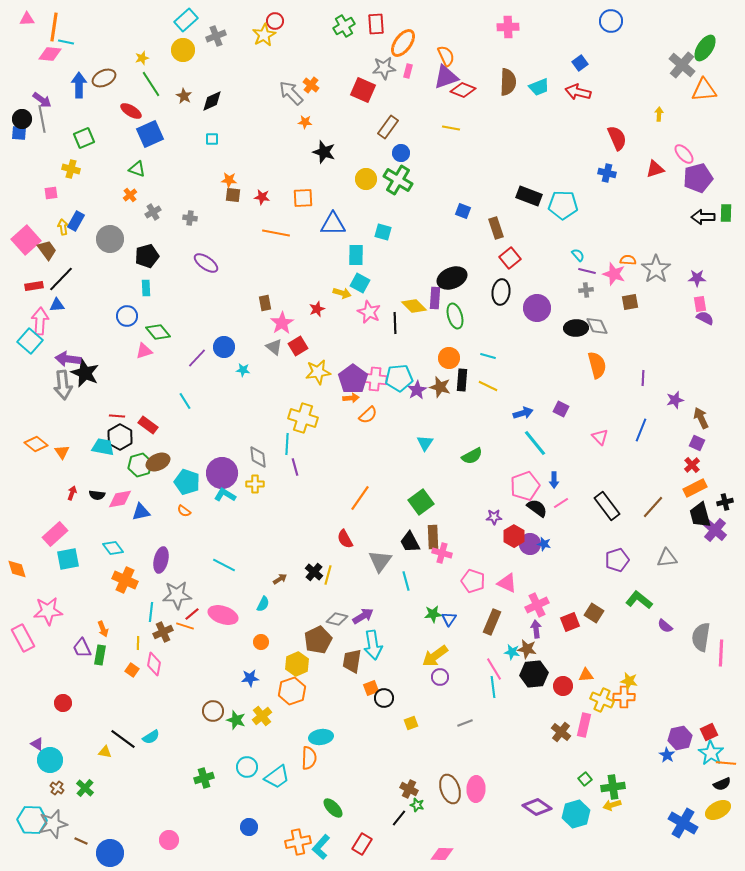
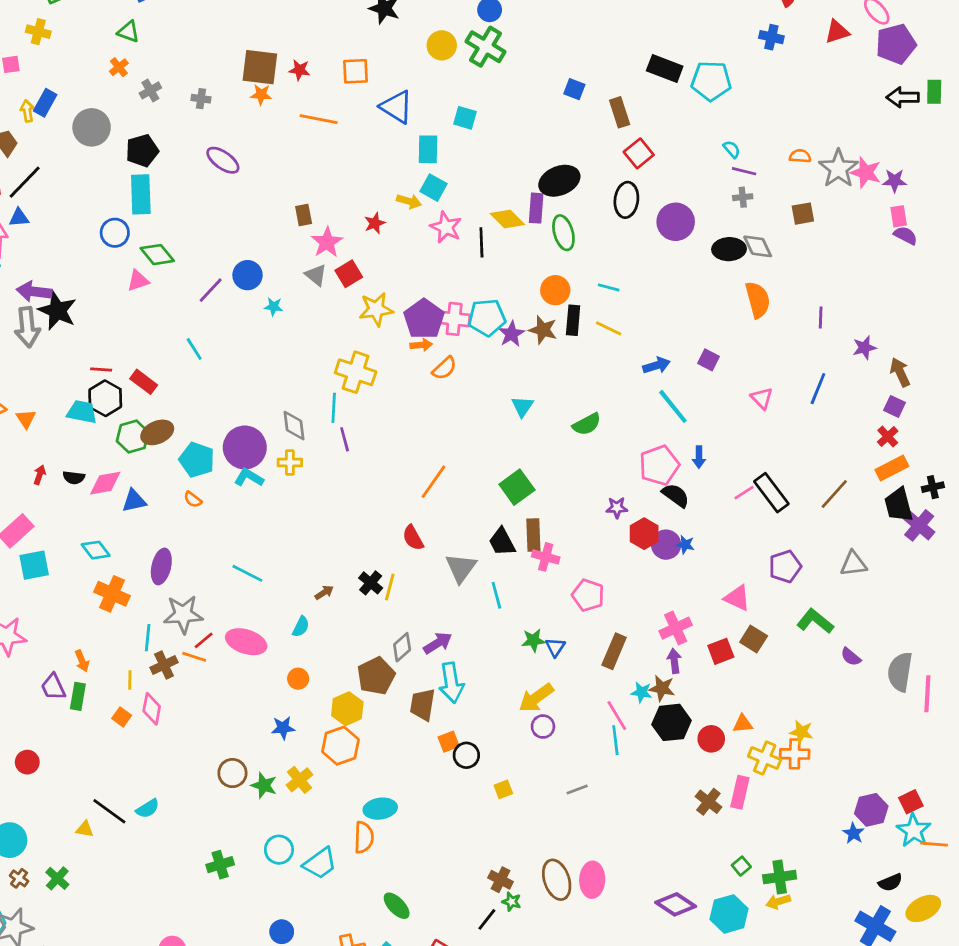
orange star: (229, 180) -> (261, 95), moved
brown square: (233, 195) -> (260, 67), size x1.8
blue triangle: (333, 224) -> (397, 107), turned 32
pink star: (614, 274) -> (866, 173), moved
cyan rectangle: (146, 288) -> (141, 194), size x1.8
pink line: (561, 503) -> (744, 493), moved
pink triangle: (507, 583) -> (737, 598), moved
gray diamond: (337, 619) -> (402, 647), turned -55
black semicircle: (722, 784) -> (890, 882), moved

